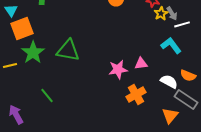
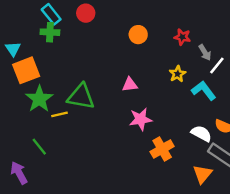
yellow star: (161, 13) -> (178, 74), moved
white line: (182, 24) -> (217, 66), turned -35
pink triangle: (141, 63) -> (130, 85), moved
yellow line: (10, 65) -> (60, 114), moved
green line: (47, 95) -> (39, 147), moved

